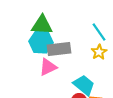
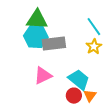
pink triangle: (48, 67) -> (43, 76), moved

